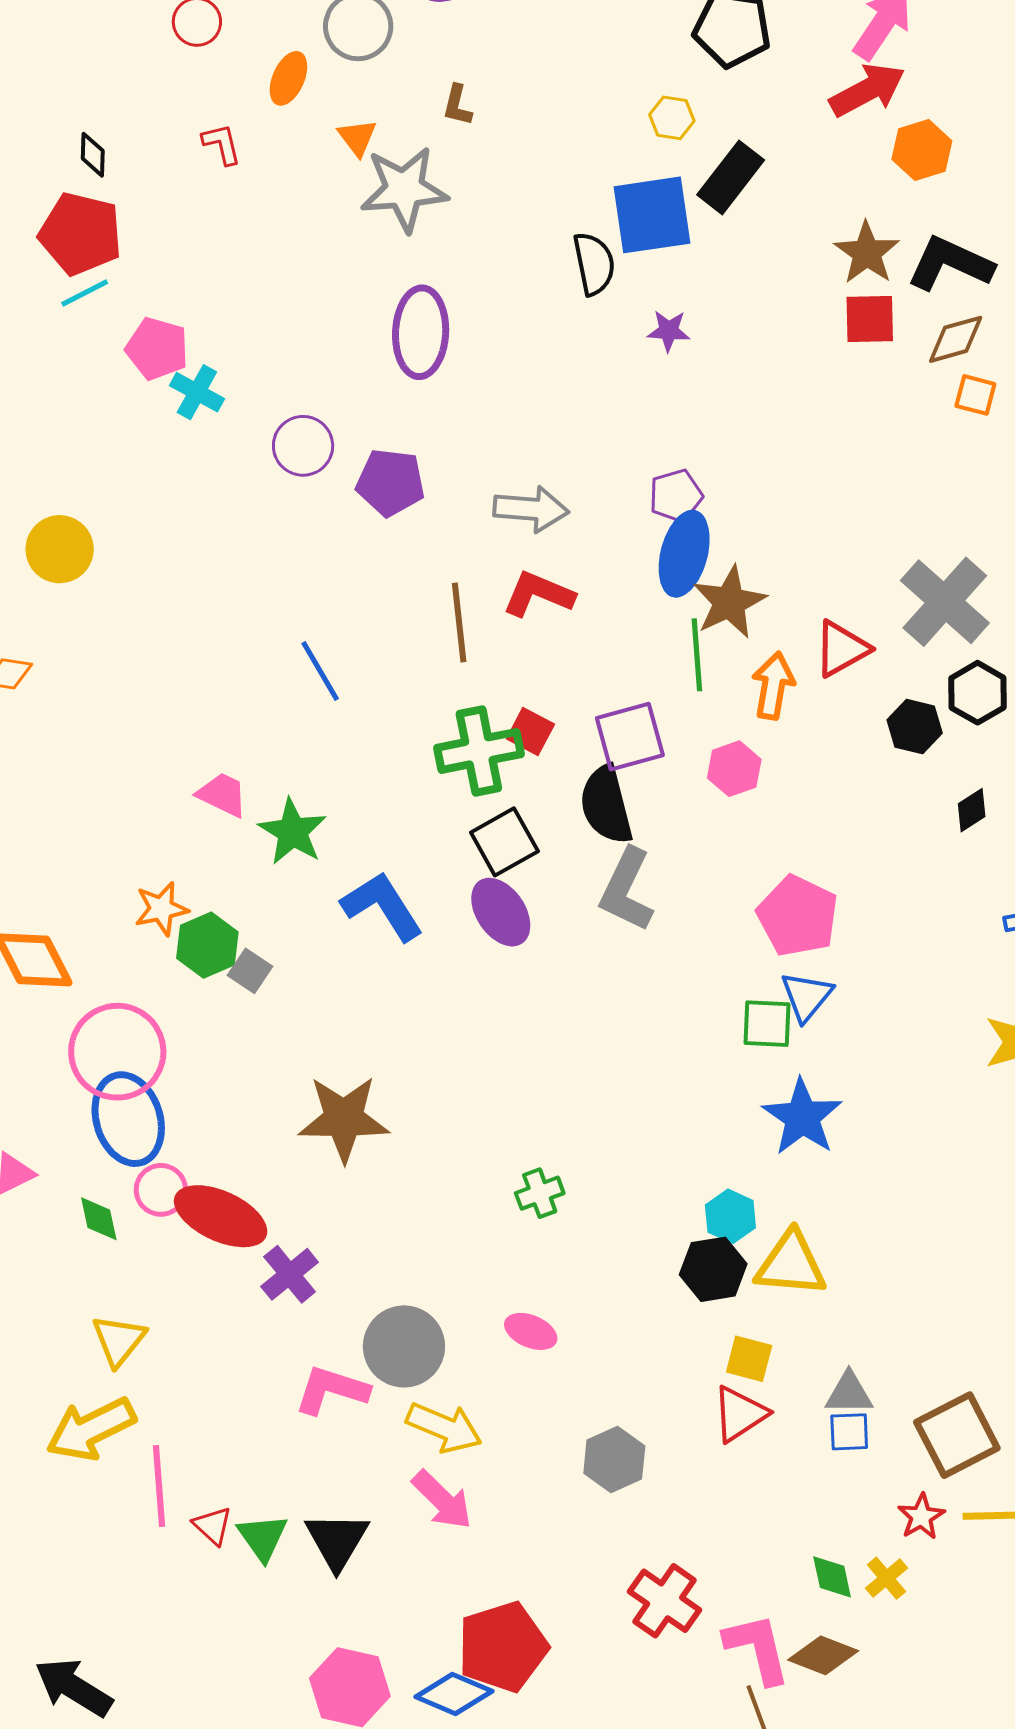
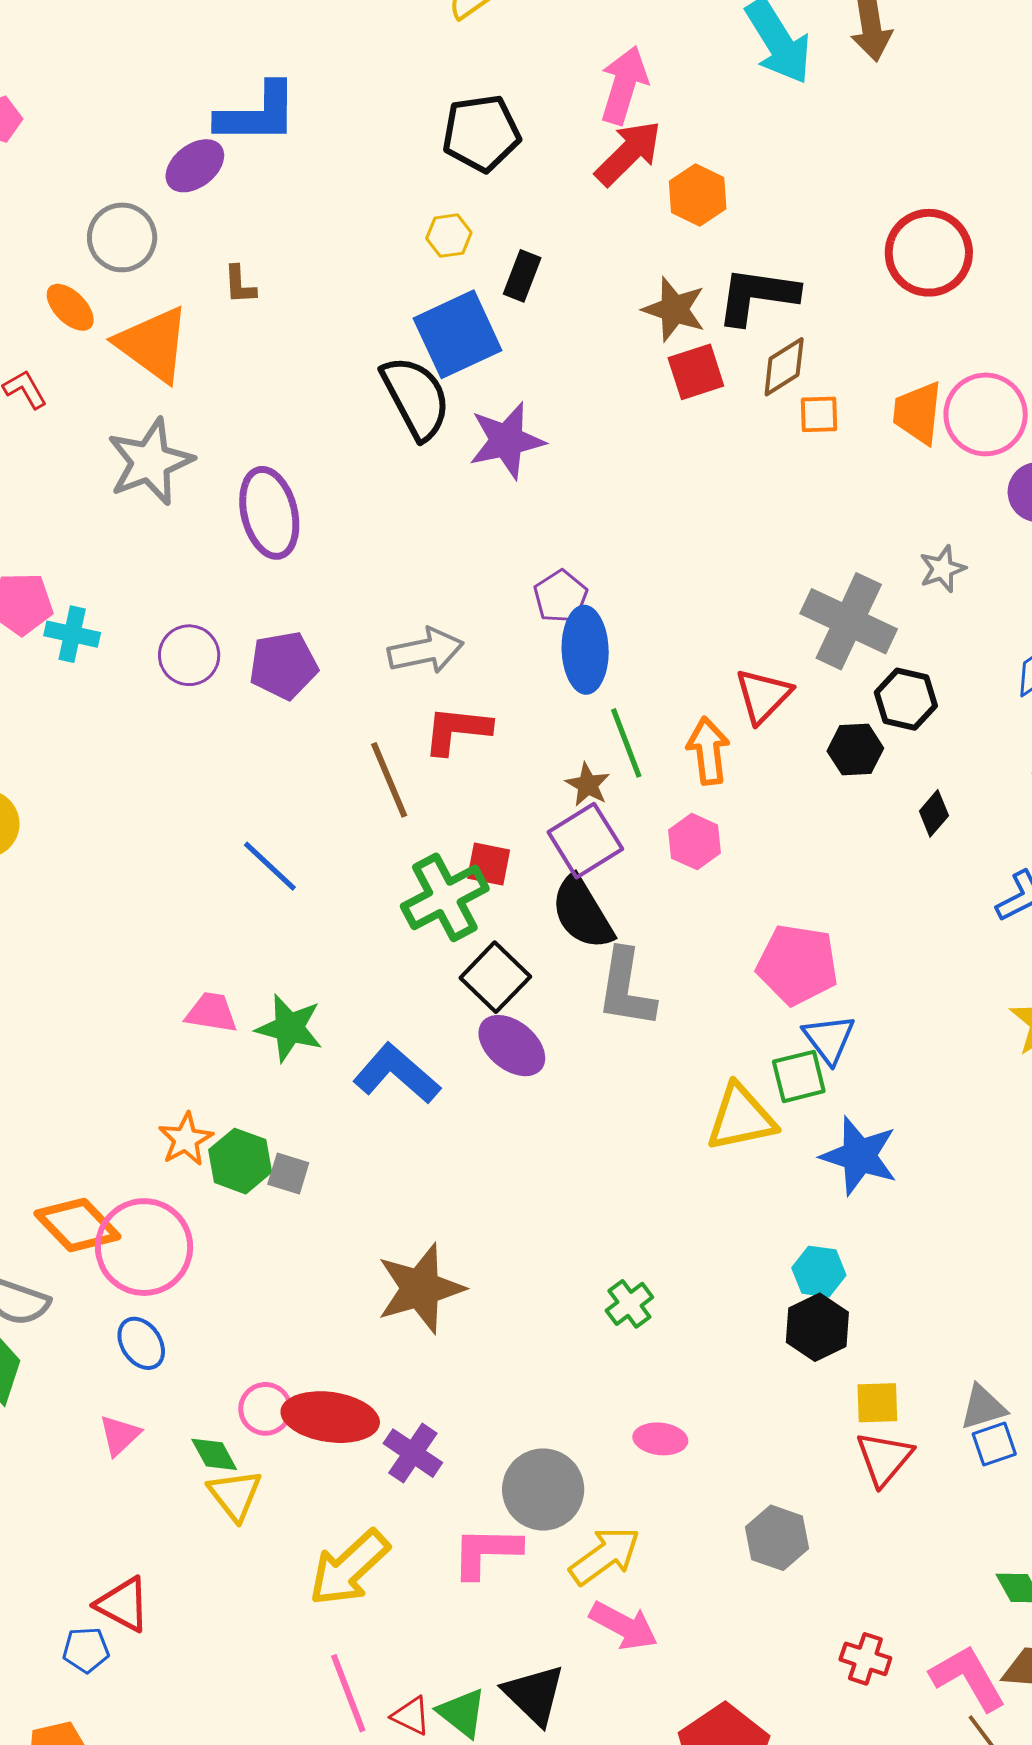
orange ellipse: (288, 78) -> (70, 307), turned -52
orange triangle: (357, 137) -> (153, 344), size x2.0
black rectangle: (731, 177) -> (522, 276), size x0.7
gray star: (404, 189) -> (150, 462), moved
black semicircle: (594, 264) -> (416, 398), size x1.4
purple star: (669, 331) -> (507, 441), size x1.8
brown star: (729, 602) -> (588, 785), moved, size x0.6
pink circle: (117, 1052) -> (144, 1247), moved
blue ellipse: (128, 1119) -> (141, 1343), moved, size x0.6
yellow triangle: (791, 1264) -> (741, 1118), moved
yellow triangle: (119, 1340) -> (235, 1495), moved
yellow arrow: (444, 1427) -> (605, 1556), turned -42
yellow arrow: (91, 1429) -> (349, 1568), moved
red cross: (665, 1601) -> (865, 1659), size x0.7

